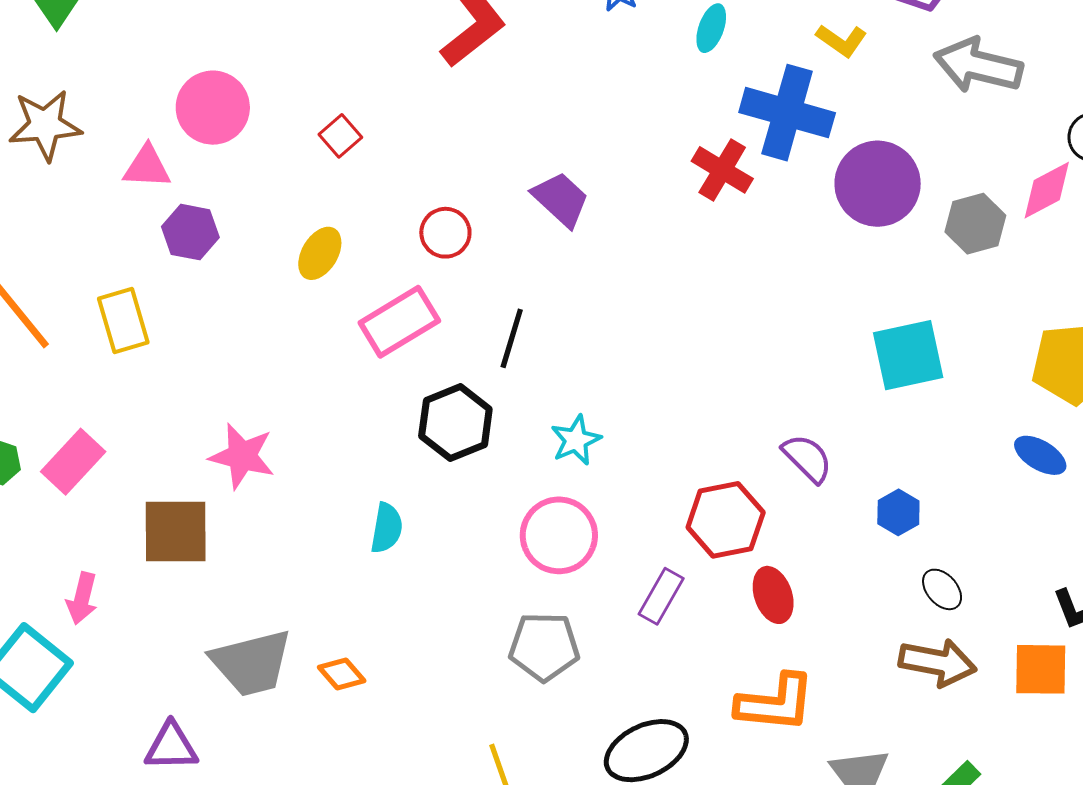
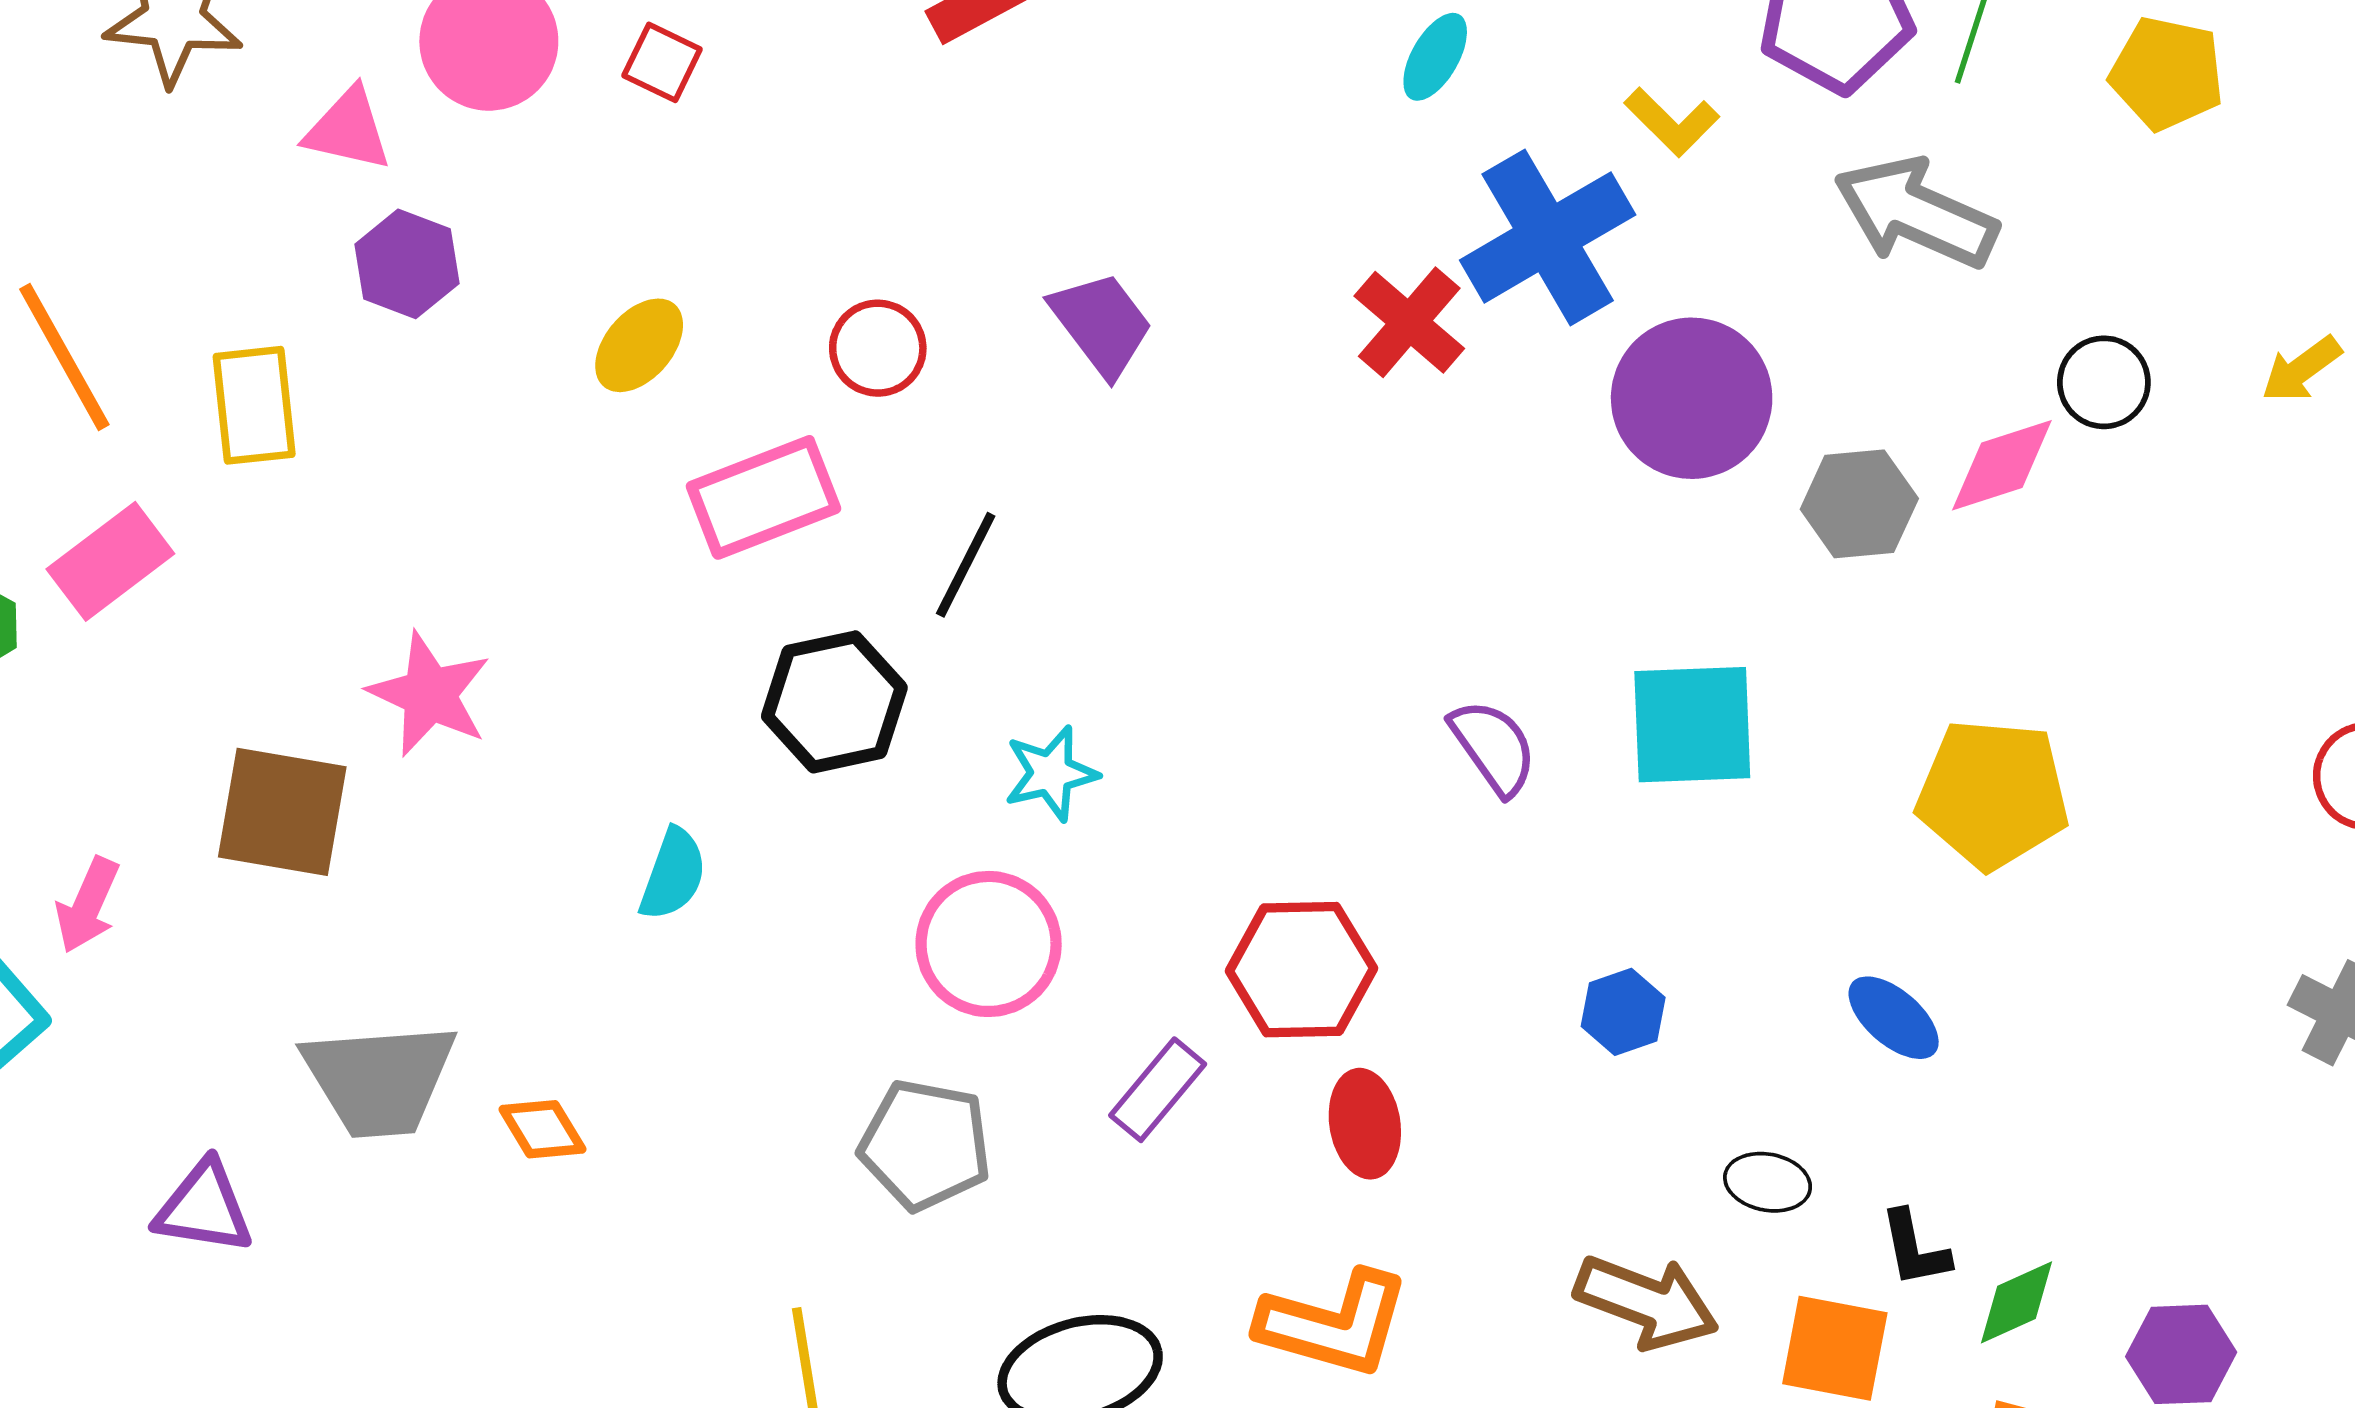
blue cross: (787, 113) -> (1548, 237), turned 34
red square: (340, 136) -> (662, 62), moved, turned -33
blue ellipse: (1040, 455) -> (1894, 1018), moved
purple semicircle: (807, 458) -> (1493, 747), moved
pink rectangle: (73, 462) -> (110, 561), moved
black ellipse: (942, 589) -> (1768, 1182), moved, turned -48

